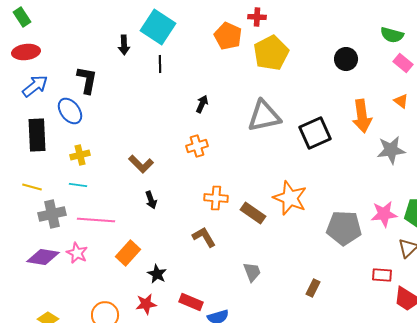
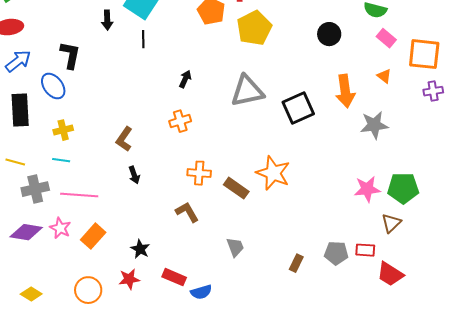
brown L-shape: (141, 164) -> (124, 139), turned 80
gray pentagon: (344, 228) -> (336, 253), moved, size x0.7
orange rectangle: (128, 253) -> (93, 236), moved

